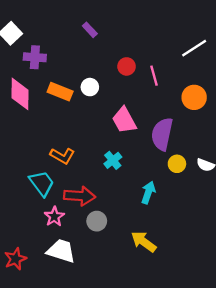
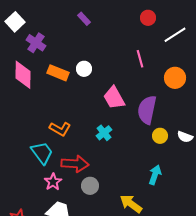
purple cross: (35, 57) -> (36, 43), turned 30
red circle: (127, 66) -> (148, 18), moved
cyan arrow: (148, 192) -> (155, 175), moved

